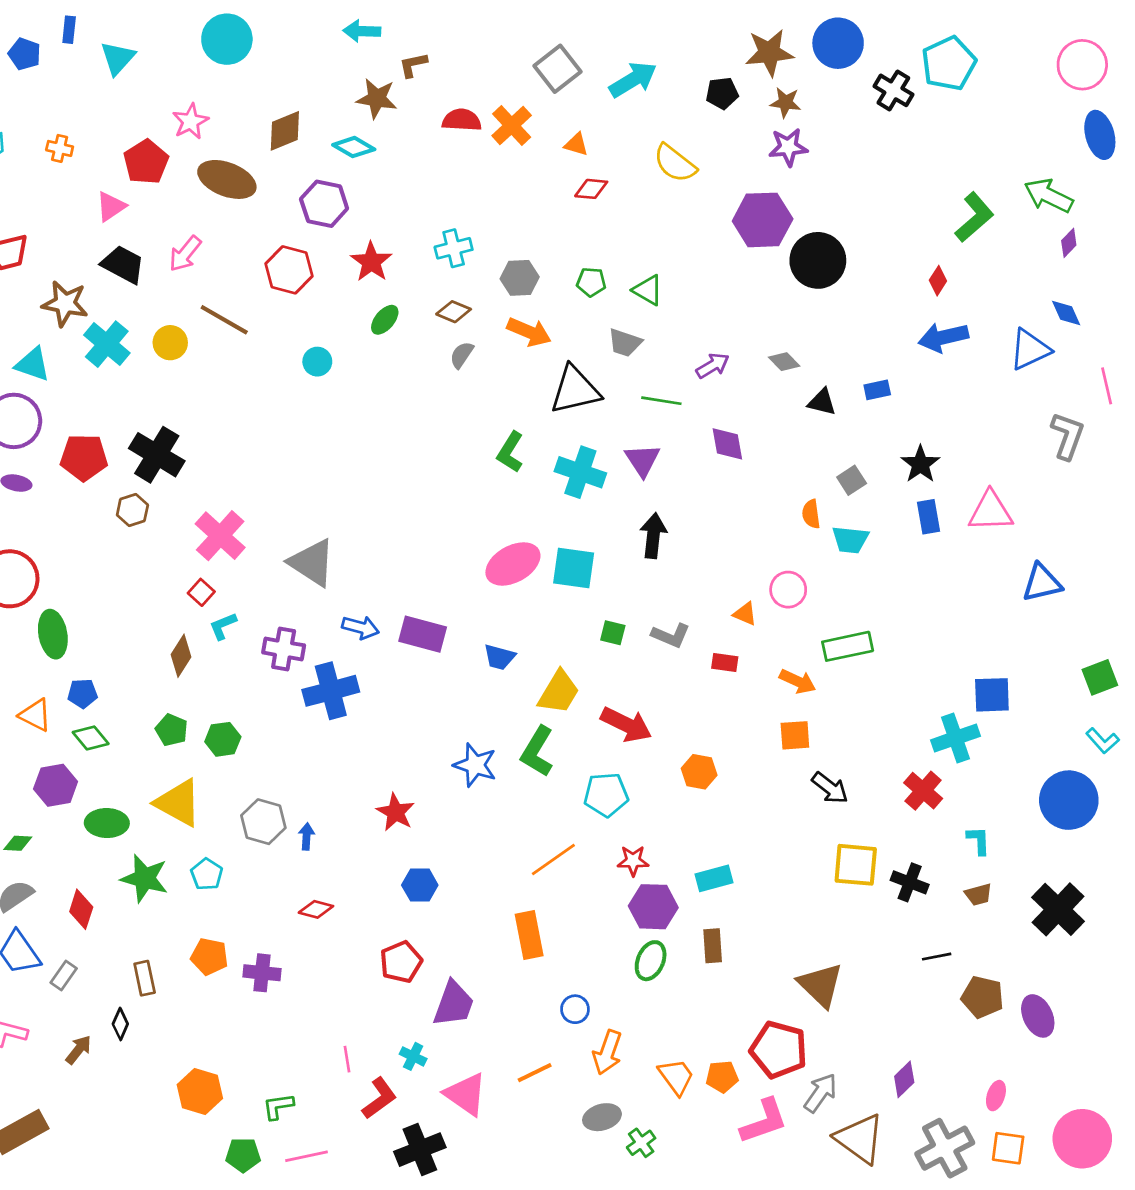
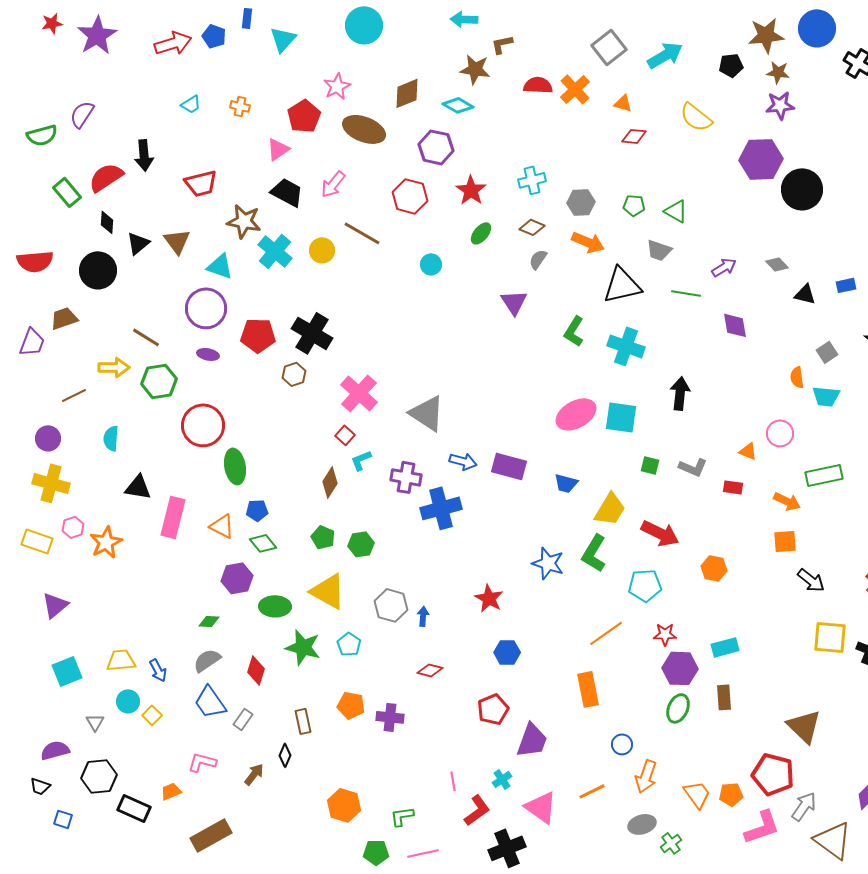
purple triangle: (642, 460) -> (514, 302), moved
cyan cross: (413, 1056) -> (502, 779), turned 30

